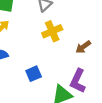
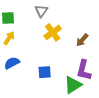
blue square: (34, 74) -> (45, 72), turned 32

